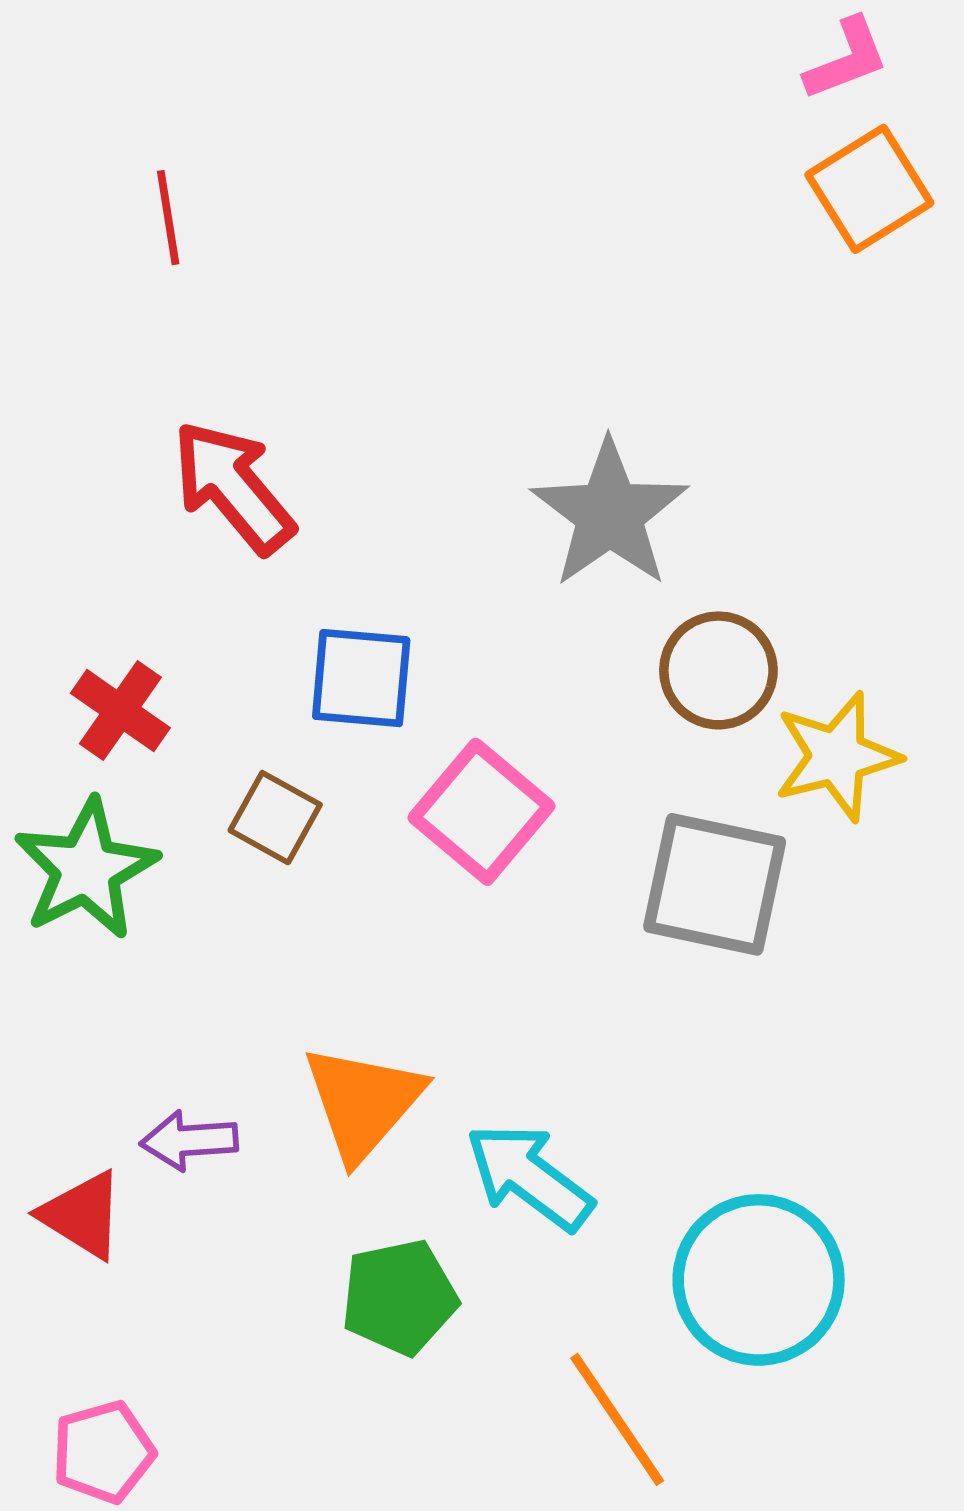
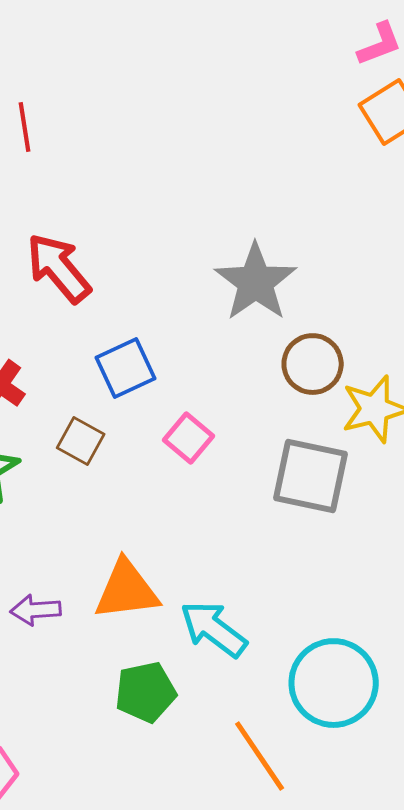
blue square: (361, 678) -> (126, 368), turned -30
pink square: (482, 812) -> (189, 438), size x0.7
orange triangle: (363, 1102) -> (127, 590), turned 42

